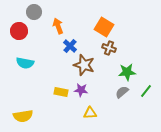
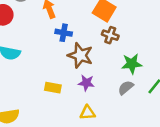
blue cross: (70, 46) -> (64, 33), turned -32
purple star: (81, 90) -> (86, 83), moved

